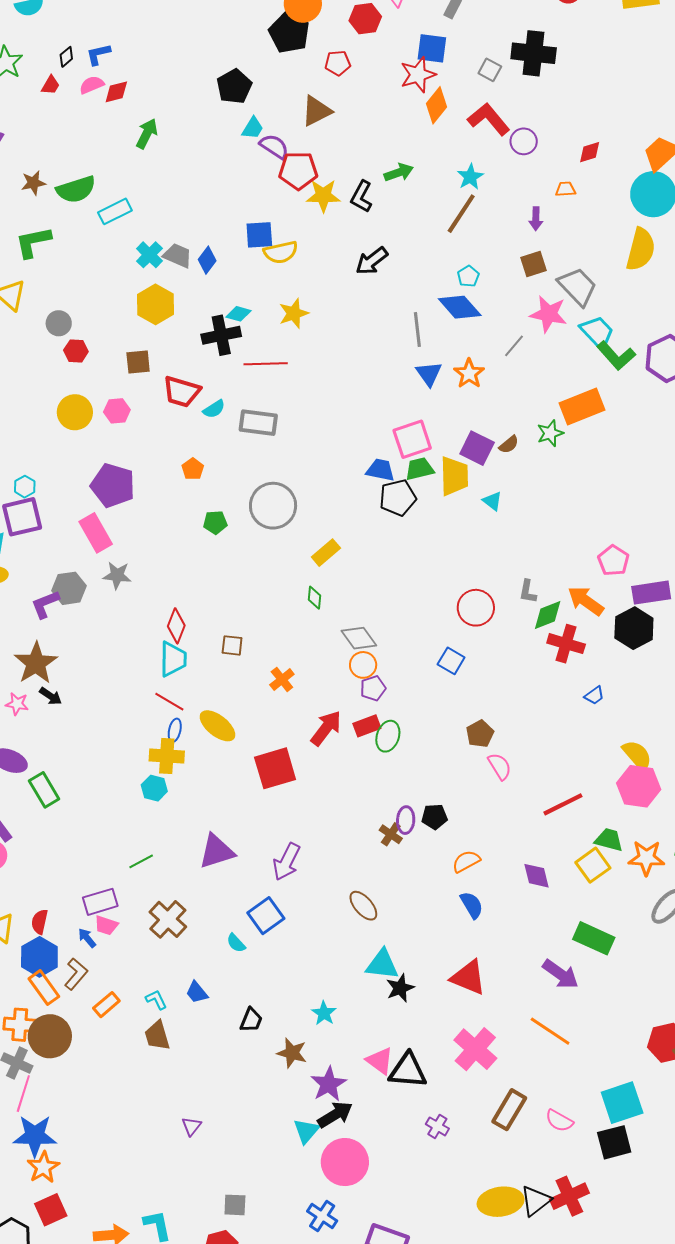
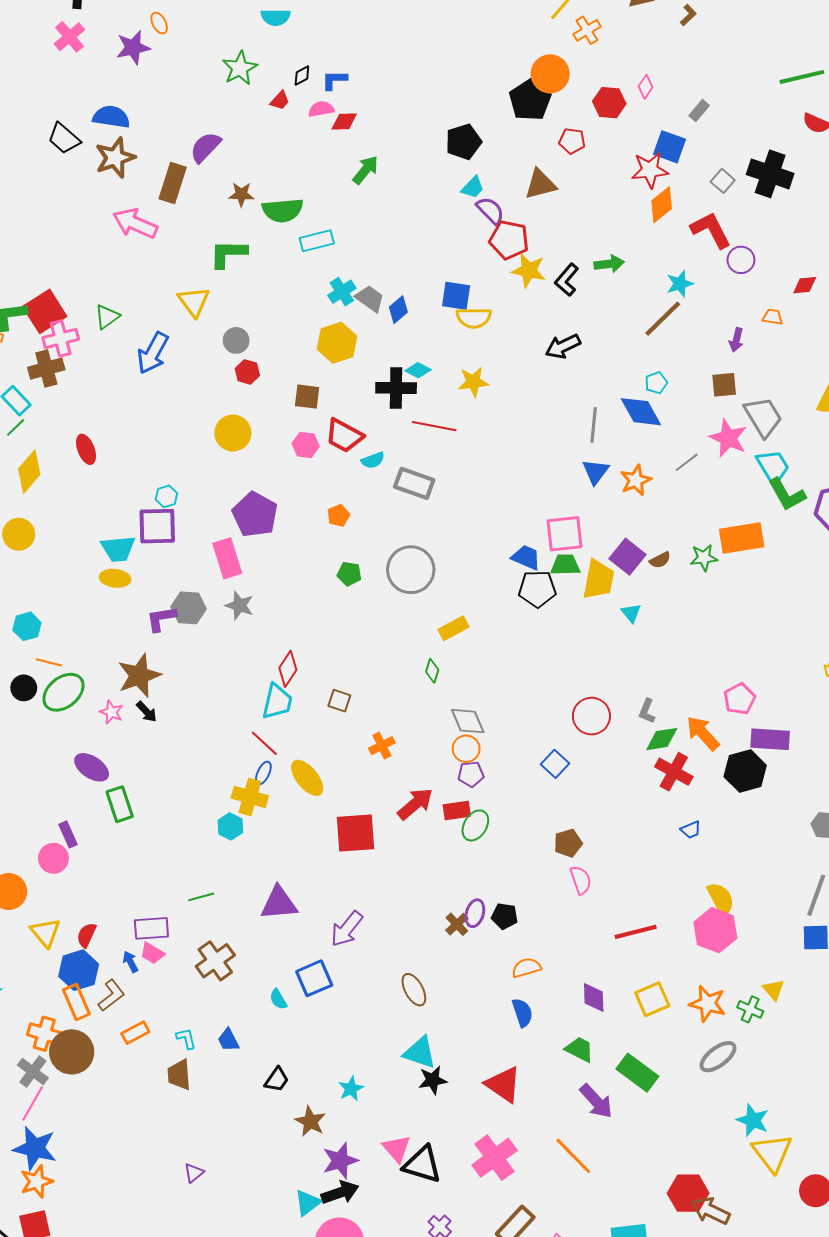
pink hexagon: (117, 411) -> (306, 445), moved
green trapezoid: (609, 840) -> (579, 1049), moved

